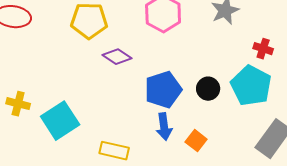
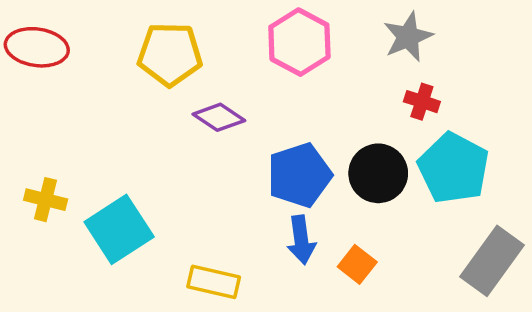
red cross: (263, 49) -> (422, 102), moved
black circle: (208, 89) -> (378, 173), size x1.4

